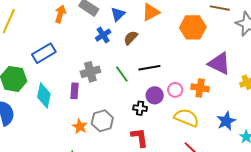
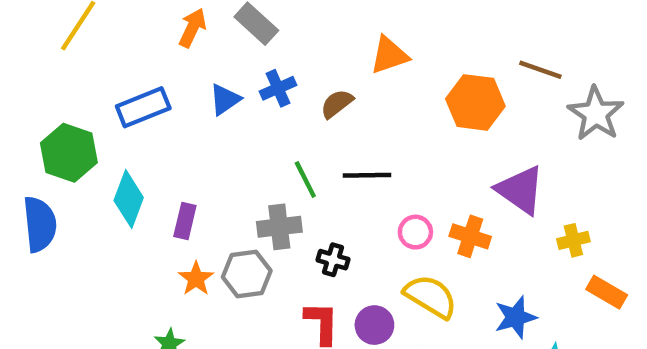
blue triangle: (118, 14) -> (225, 99), moved
gray cross: (90, 72) -> (279, 227), moved
purple rectangle: (75, 91) -> (185, 221), moved
purple circle: (155, 95) -> (374, 325), moved

